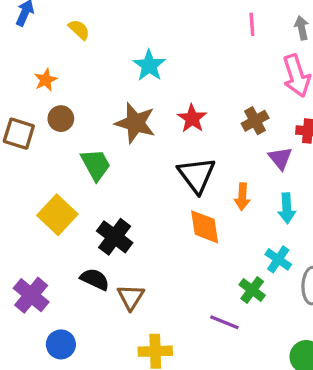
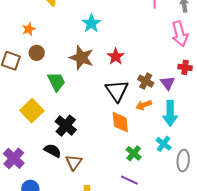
brown cross: (255, 121) -> (146, 81), moved, turned -35
orange arrow: (242, 197) -> (144, 105), turned 63
cyan arrow: (287, 208) -> (170, 113), size x1.4
green cross: (252, 290) -> (134, 153), moved

